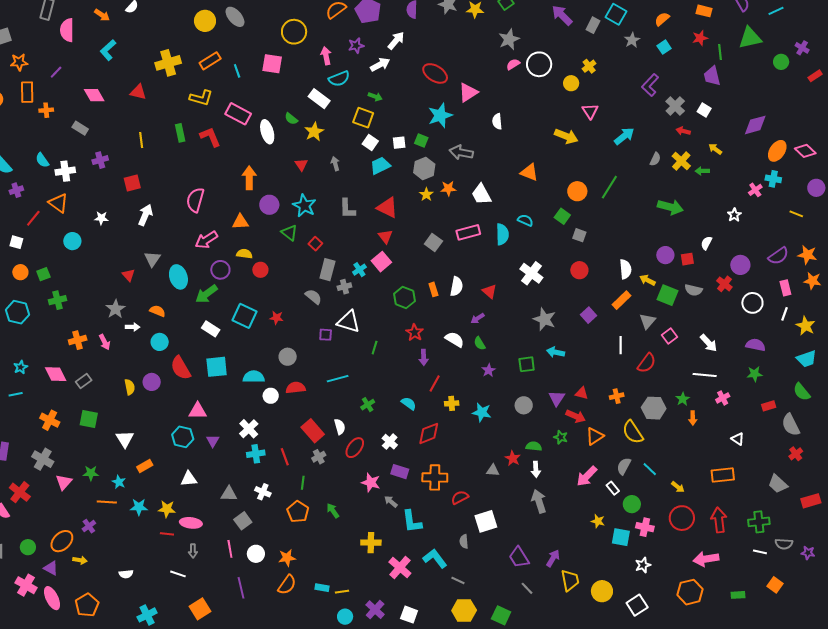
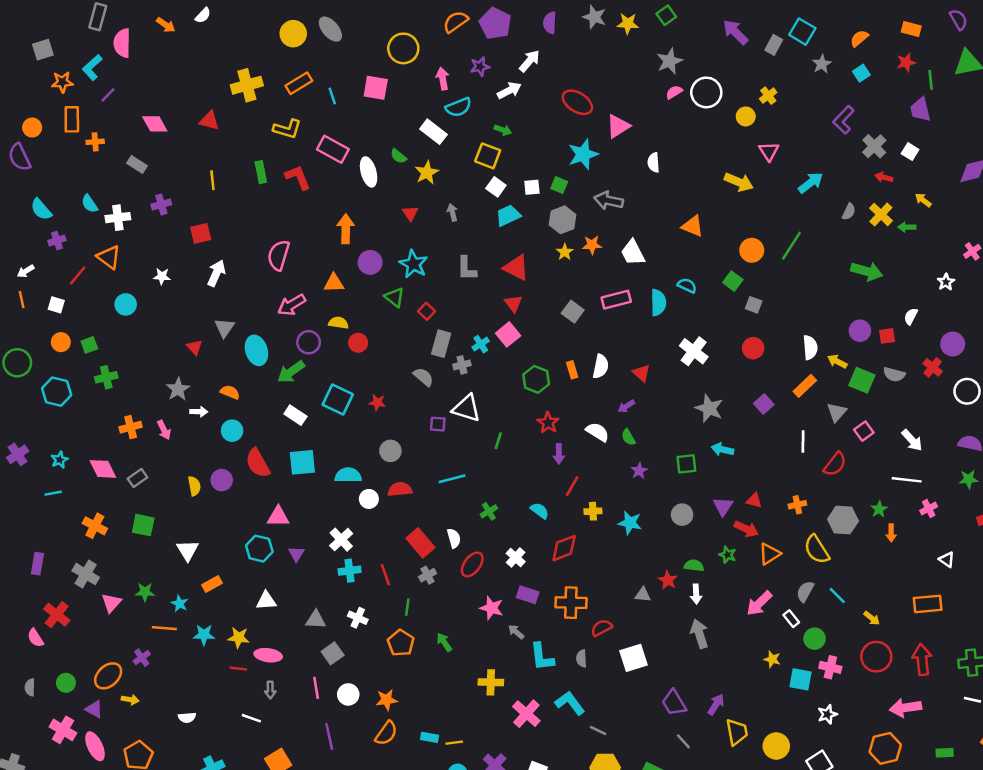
cyan L-shape: (108, 50) -> (92, 67), moved
gray semicircle: (464, 541) -> (581, 658), moved

